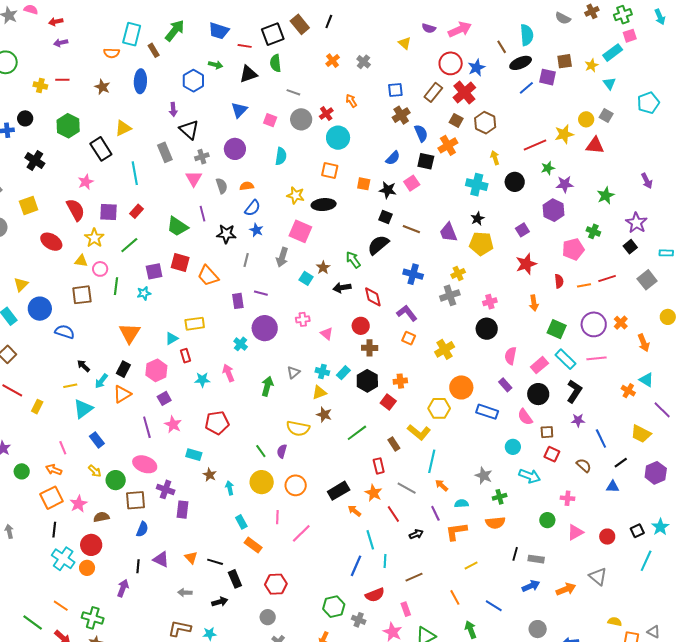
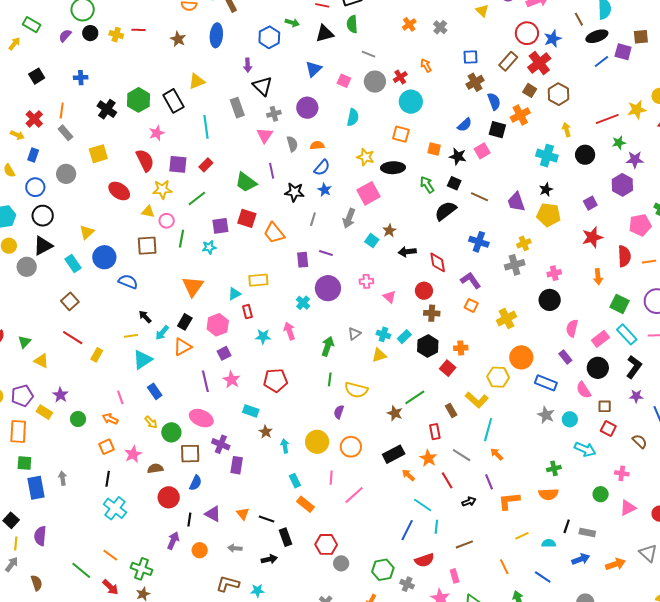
black circle: (25, 118) -> (90, 33), moved
green hexagon: (68, 126) -> (138, 100), moved
pink square: (300, 231) -> (368, 193), turned 35
yellow star: (94, 238) -> (162, 189), turned 30
green arrow: (353, 260) -> (427, 185), moved
red semicircle: (559, 281) -> (624, 256), size x1.5
brown star: (324, 415) -> (395, 413), moved
green line: (261, 451) -> (330, 379), moved, turned 40
gray star: (484, 476) -> (546, 415), moved
orange square: (51, 498) -> (106, 447), size x0.7
cyan semicircle: (461, 504) -> (549, 543), moved
cyan line: (370, 540) -> (423, 505), turned -42
red circle: (91, 545) -> (169, 497), moved
orange circle: (87, 568) -> (200, 550), moved
gray circle: (268, 617) -> (341, 563), moved

